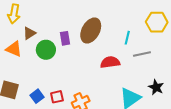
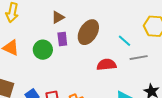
brown triangle: (29, 33) -> (58, 17), moved
cyan line: (127, 38) -> (125, 41), turned -64

